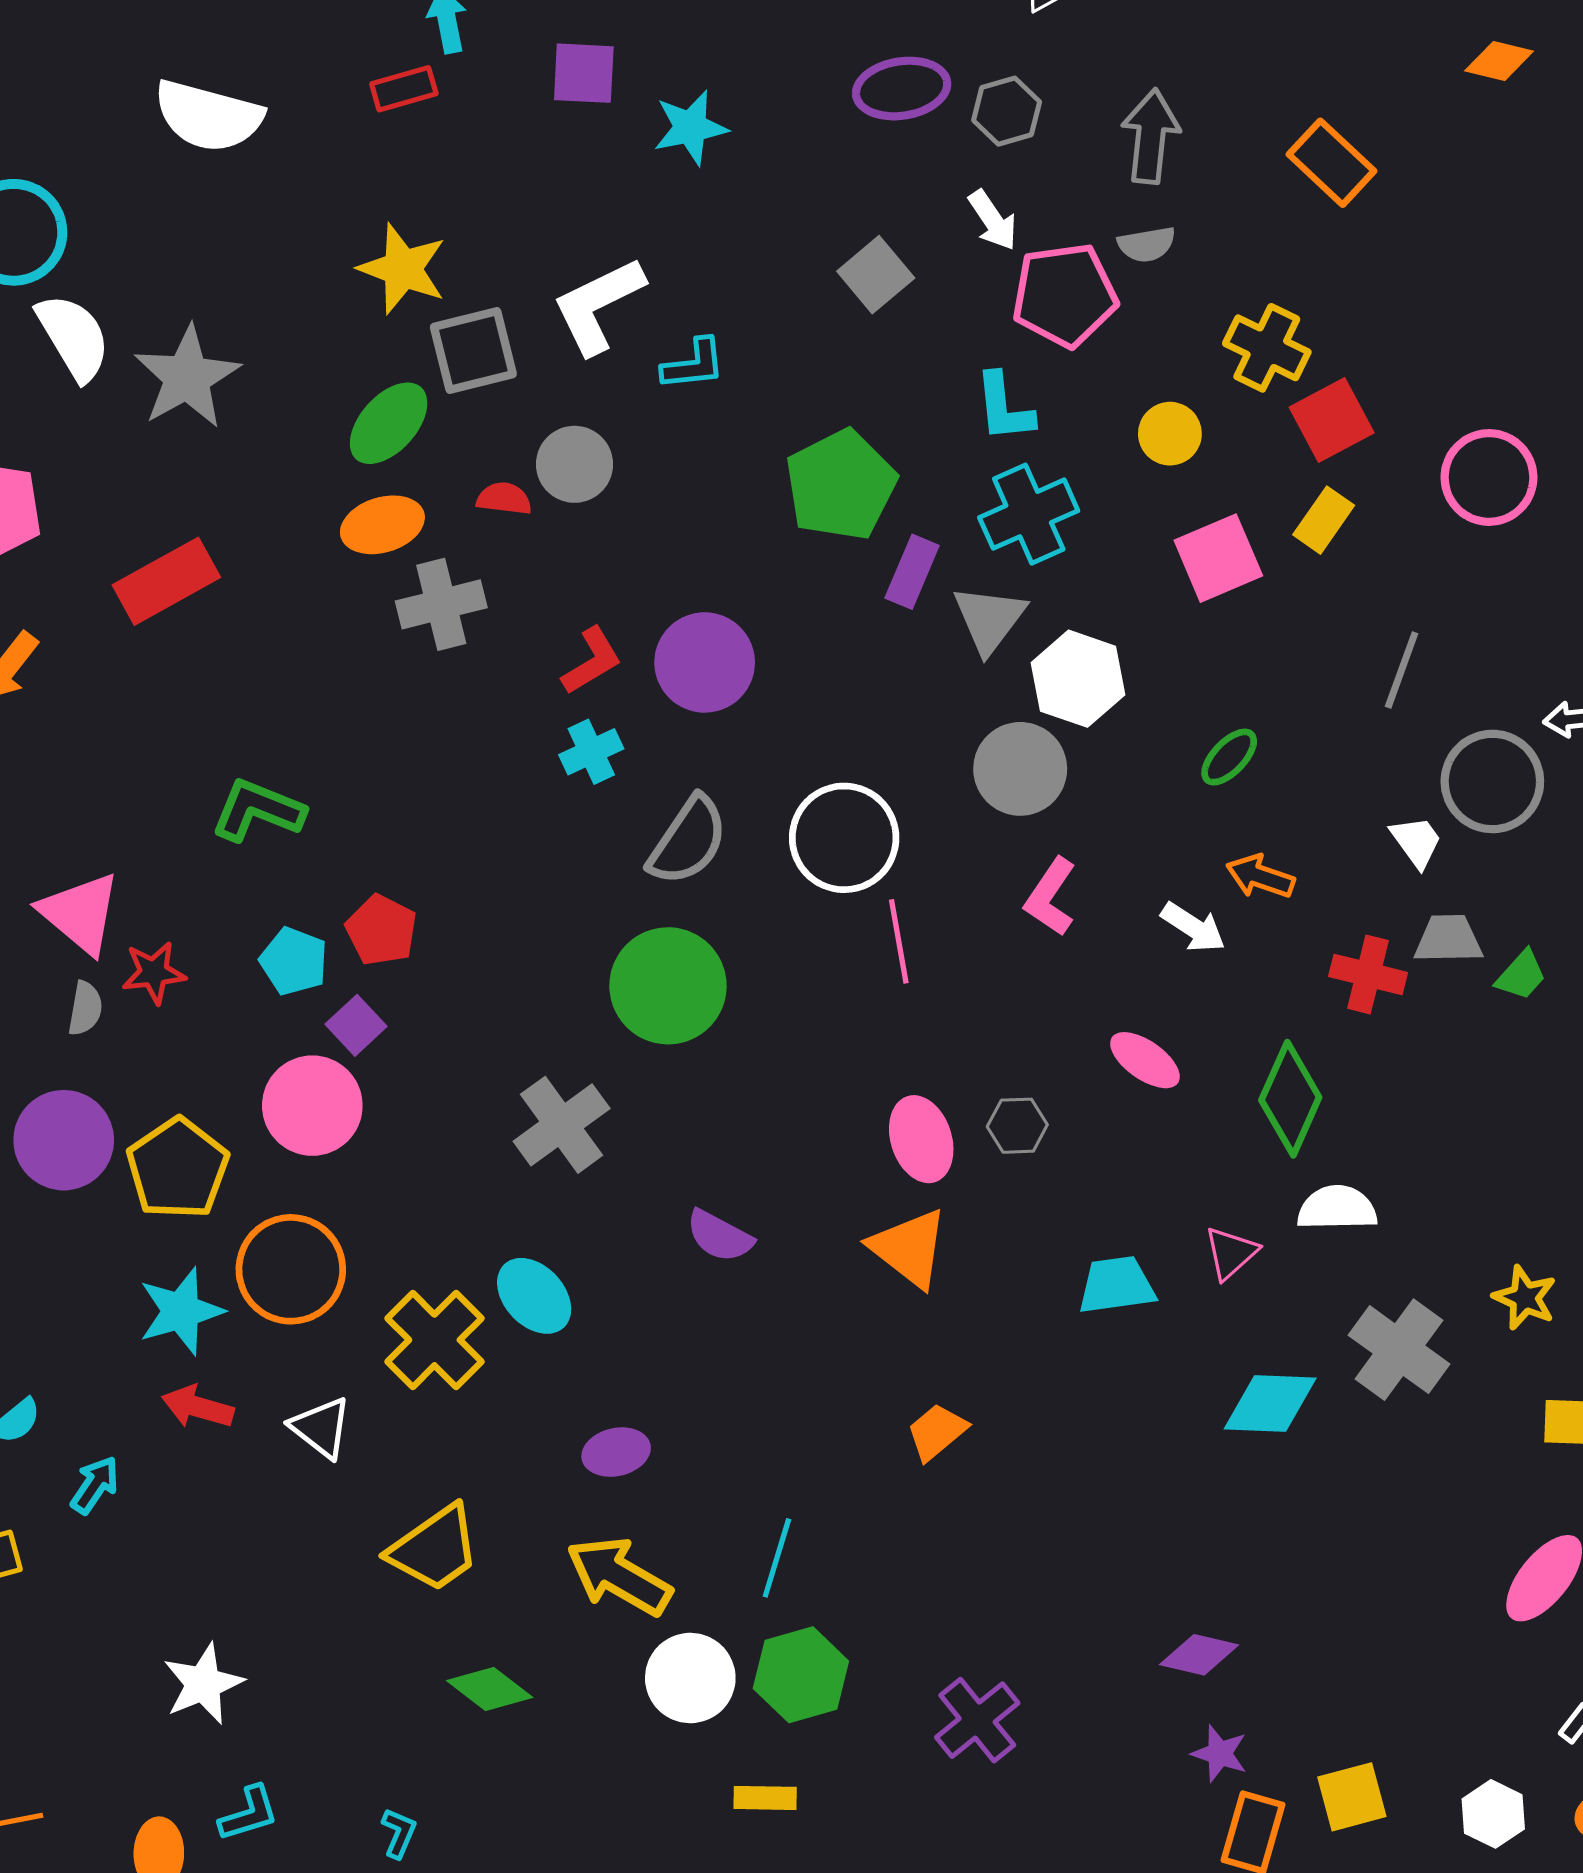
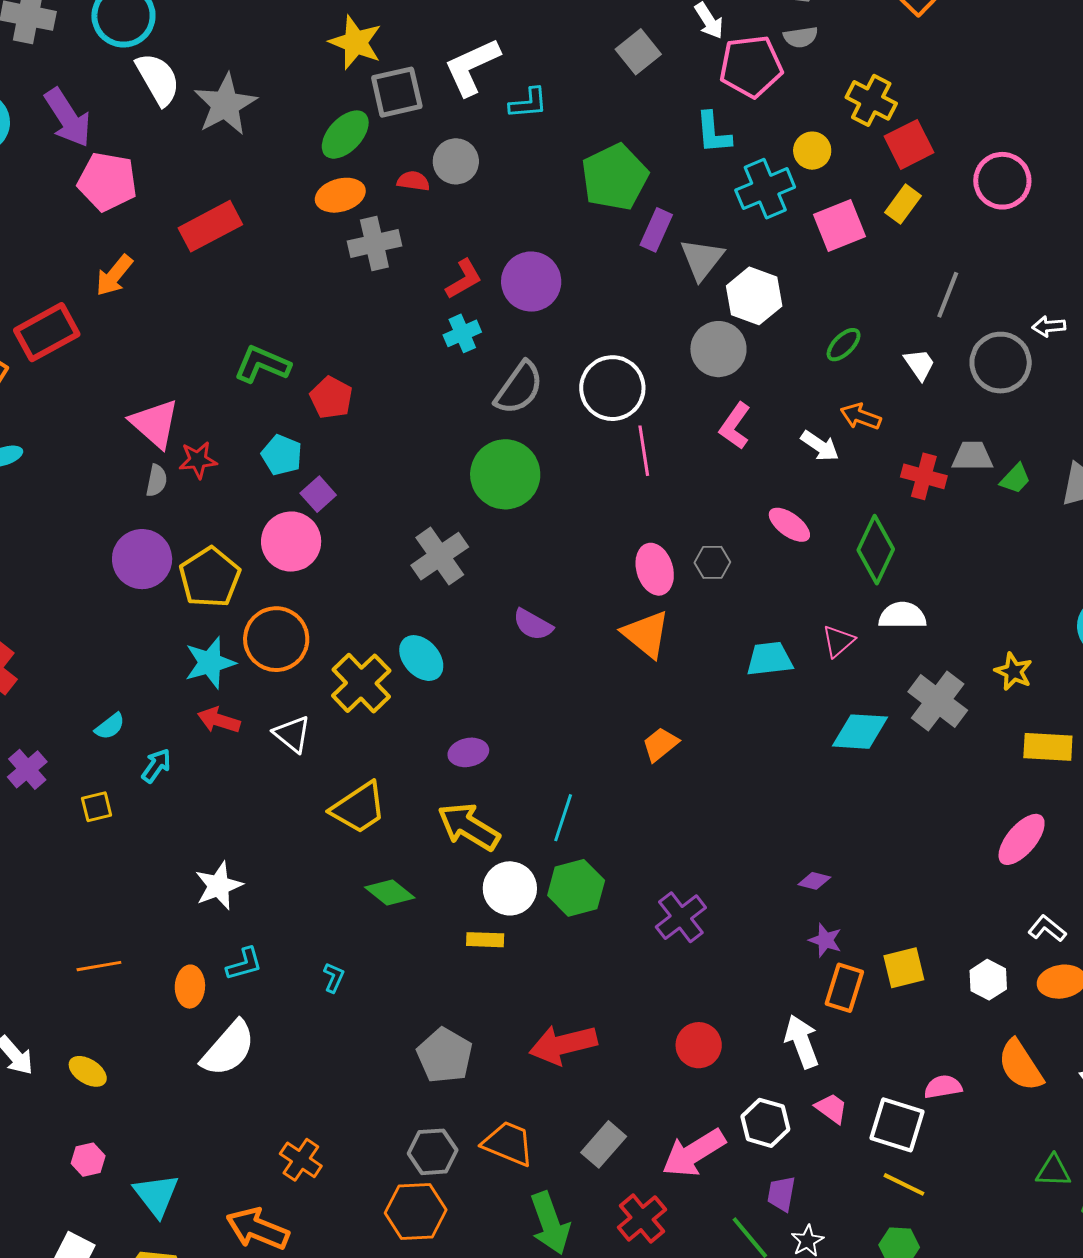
cyan cross: (1029, 514) -> (765, 189), moved
white trapezoid: (1416, 842) -> (919, 364), moved
red pentagon: (381, 930) -> (331, 398), moved
purple diamond: (1199, 1655) -> (814, 881), size x0.7
yellow rectangle: (765, 1798) -> (485, 940), moved

